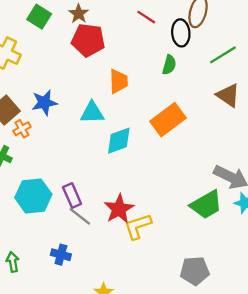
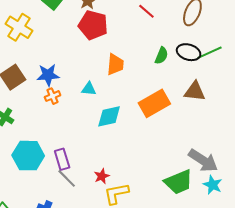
black ellipse: (181, 33) -> (189, 52), moved, turned -75
brown triangle: (228, 95) -> (195, 91), moved, turned -35
cyan triangle: (92, 113) -> (89, 89), size x0.7
orange cross: (22, 129) -> (53, 96), moved
red star: (119, 209) -> (102, 176), size x0.6

